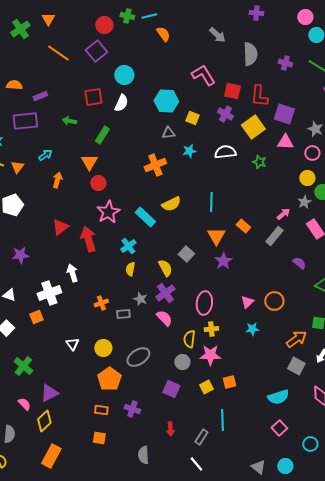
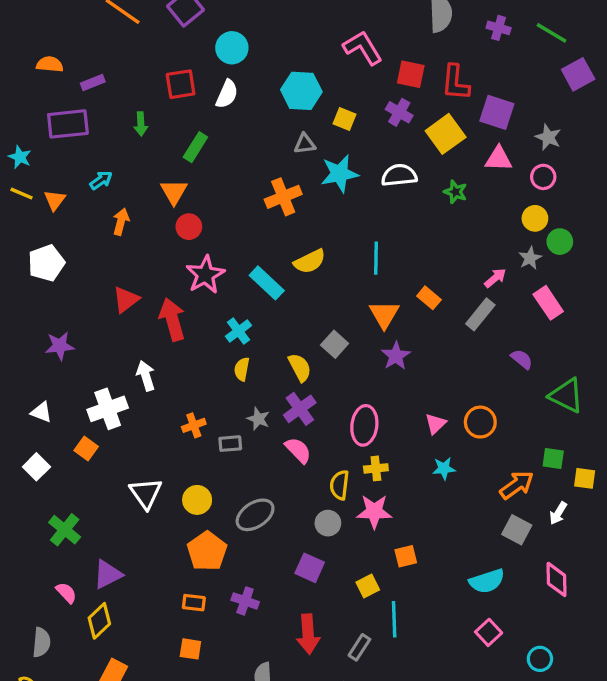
green arrow: (69, 121) -> (141, 124), turned -104
cyan star: (189, 151) -> (340, 174), size x1.6
orange square: (36, 317) -> (86, 449), turned -32
white triangle: (72, 344) -> (146, 493), size x1.5
yellow square: (206, 387) -> (368, 586), moved
red arrow: (170, 429) -> (308, 634), size x1.6

